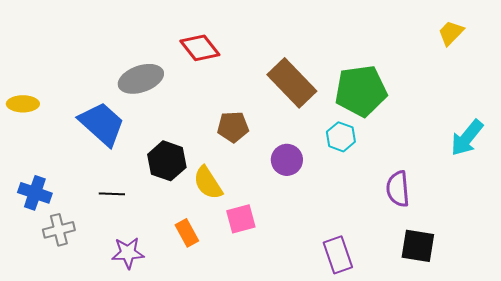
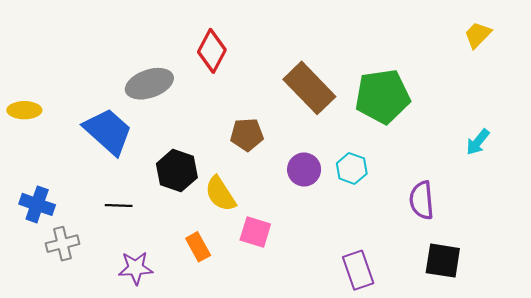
red diamond: (200, 48) -> (212, 51), turned 66
cyan hexagon: (341, 137) -> (352, 168), moved
cyan arrow: (467, 138) -> (478, 142), moved, size x0.7
pink square: (241, 219) -> (255, 232), turned 32

